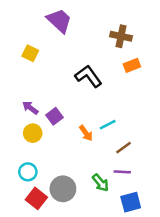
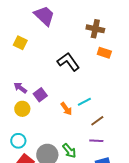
orange rectangle: (132, 65) -> (104, 53), turned 40
green arrow: (100, 183) -> (69, 151), moved

